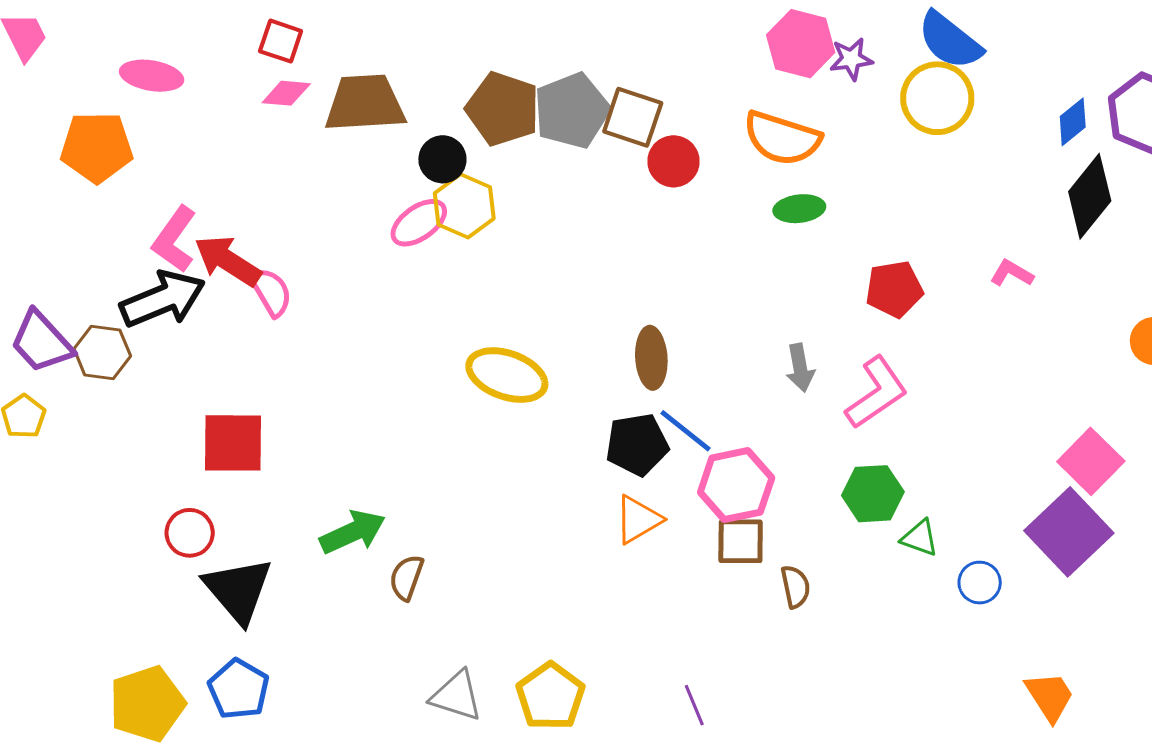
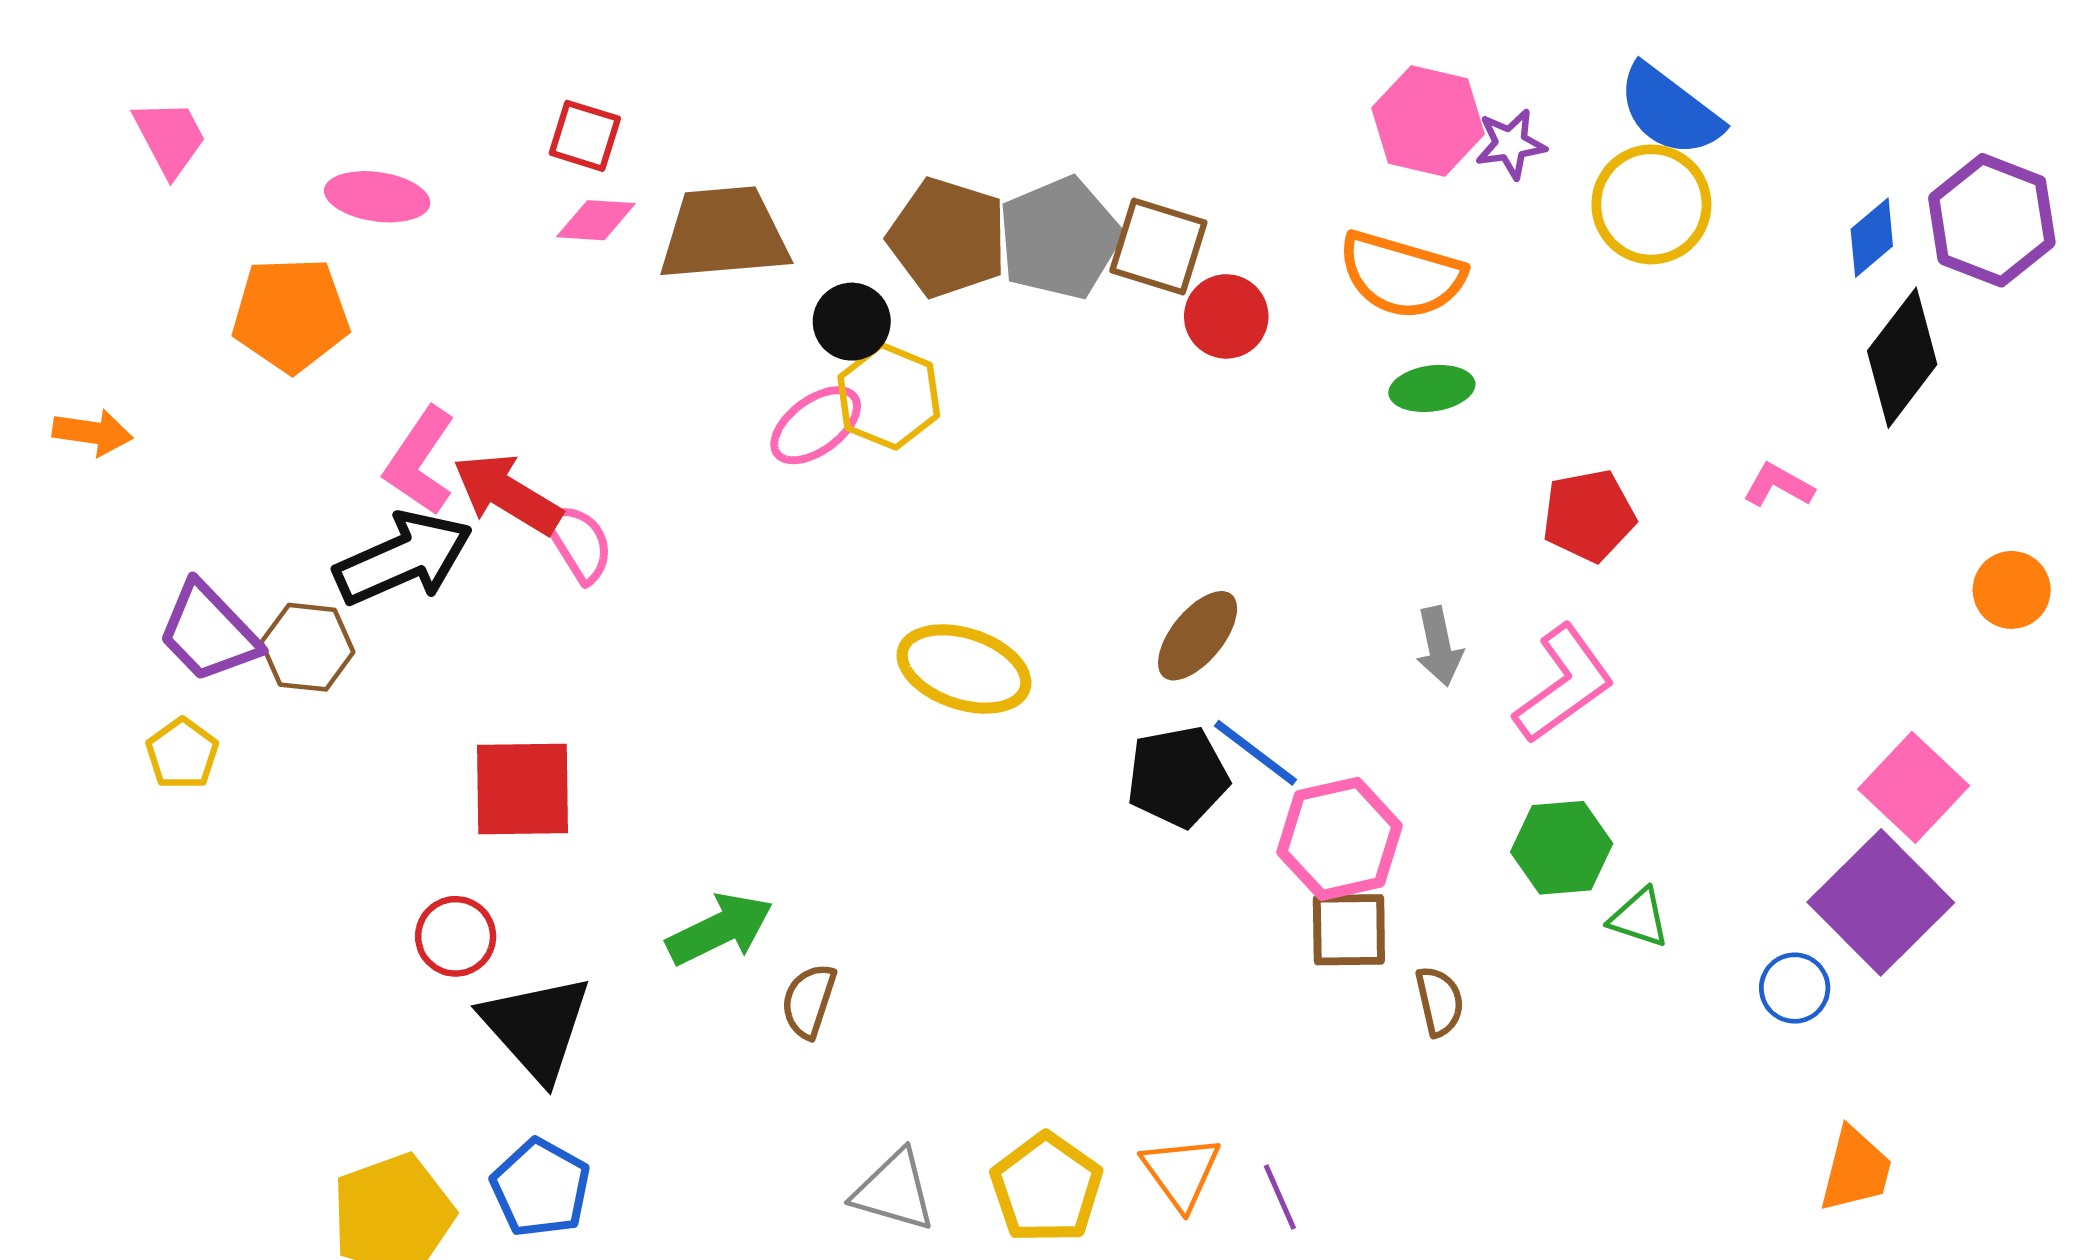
brown ellipse: (651, 358) -> (1198, 636), turned 44
orange triangle: (638, 520) -> (1181, 1172), moved, turned -34
blue circle: (980, 583) -> (1795, 988), moved
orange trapezoid: (1050, 696) -> (1856, 1170), turned 48

